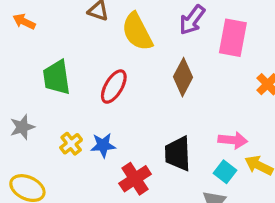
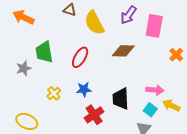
orange arrow: (24, 22) -> (23, 17), size x1.5
brown diamond: (183, 77) -> (123, 51), turned 65
gray star: (22, 127) -> (24, 68), moved
blue star: (103, 145) -> (84, 89), moved

